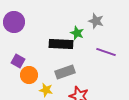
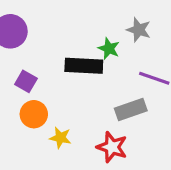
purple square: (18, 61) -> (26, 81), moved
gray rectangle: (65, 72) -> (131, 110), moved

